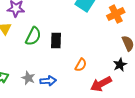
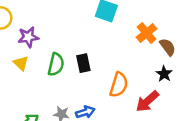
orange cross: (116, 14) -> (147, 33), moved
orange semicircle: (81, 65) -> (119, 85), size x1.5

